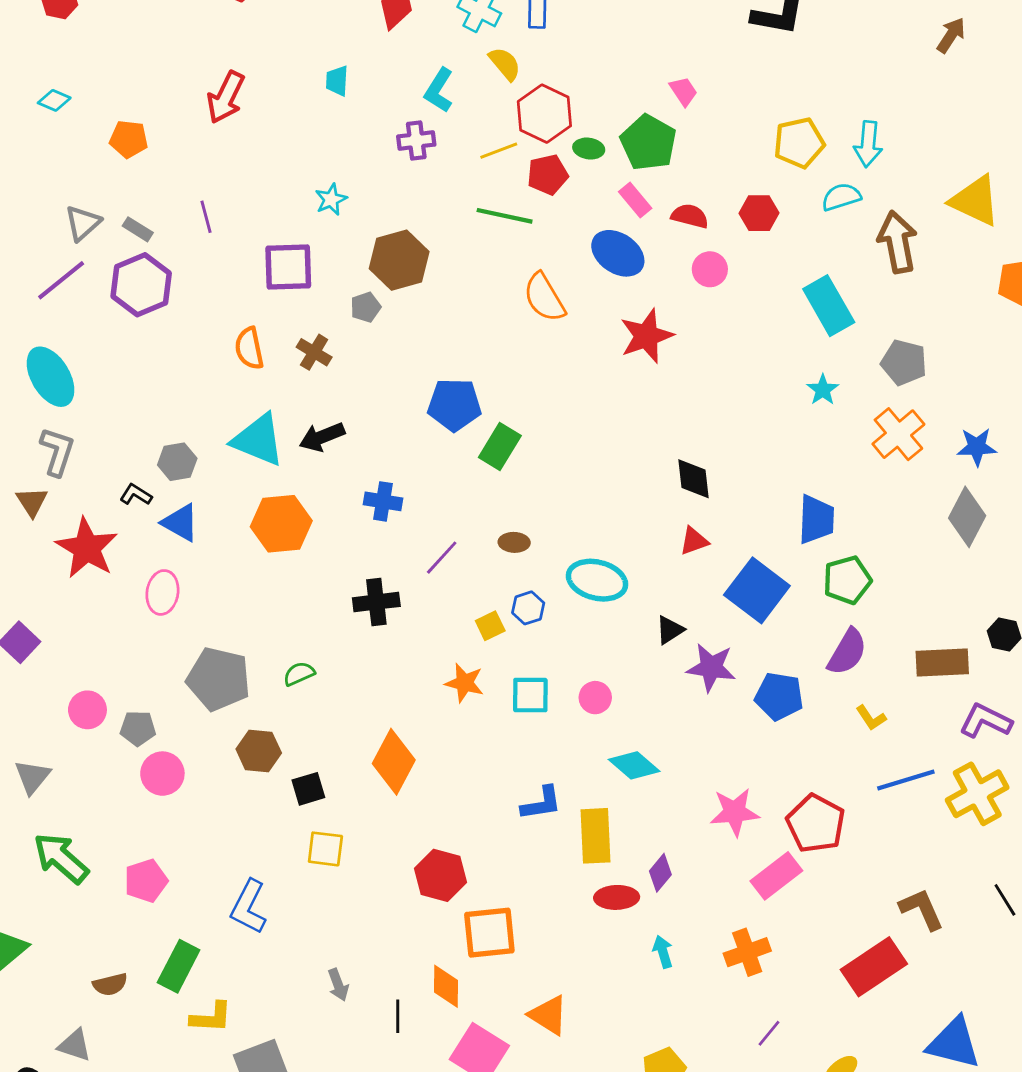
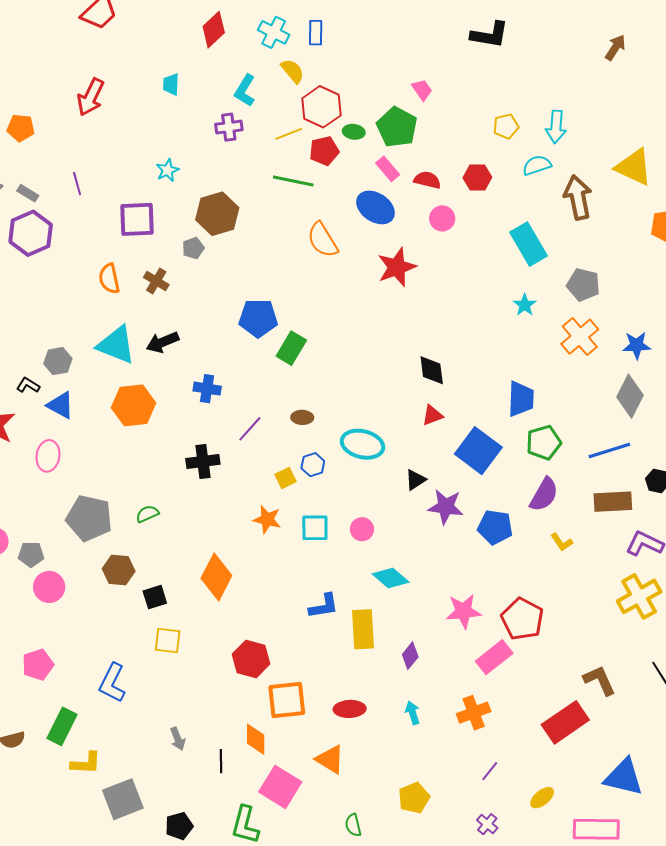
yellow pentagon: (799, 143) -> (506, 126), size x0.7
blue line: (906, 780) -> (609, 451), moved
red ellipse: (617, 897) -> (350, 709), moved

